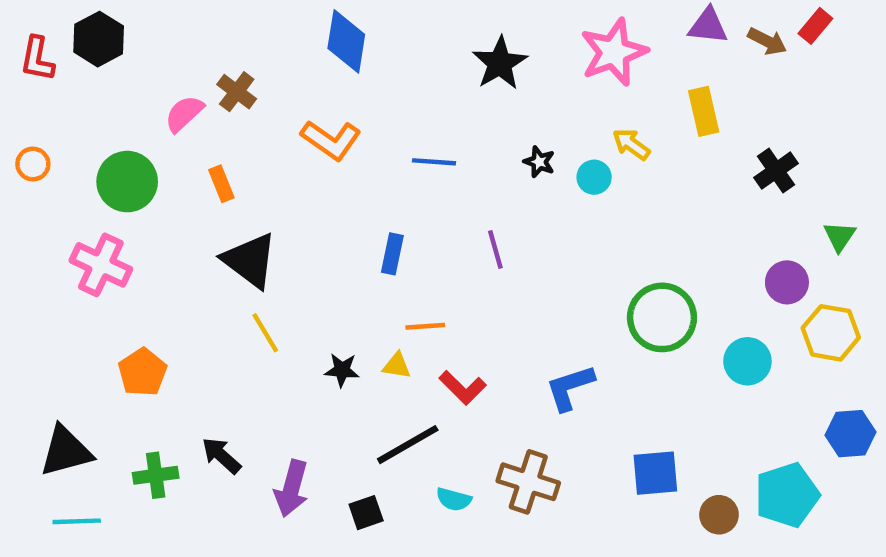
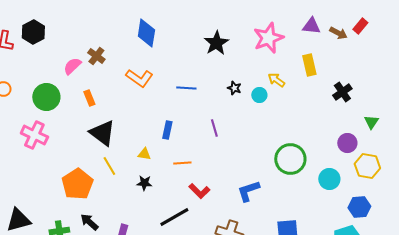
yellow triangle: (397, 366) -> (144, 154), moved
orange pentagon: (142, 372) -> (77, 184), moved, size x1.4
blue hexagon: (850, 434) -> (359, 207), moved

